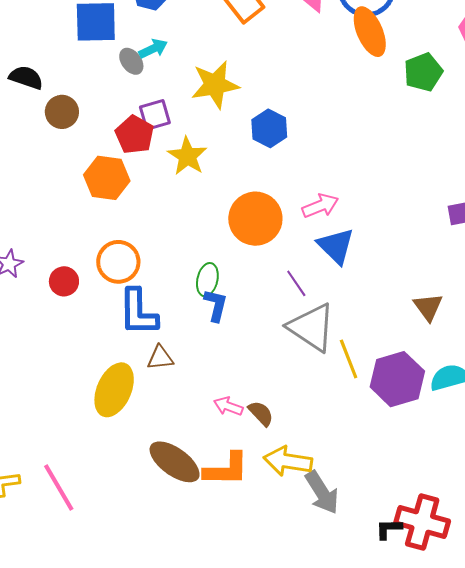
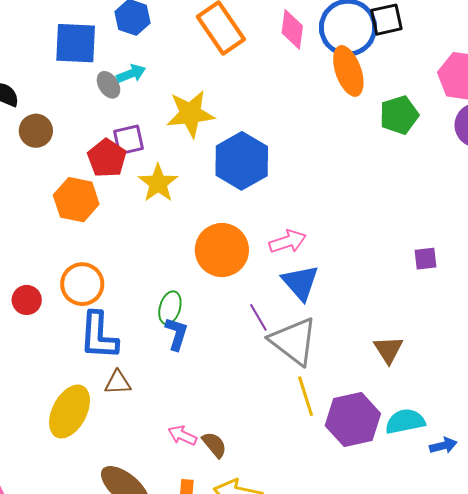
blue hexagon: (269, 128) -> (242, 161), size x1.5
gray triangle: (312, 327) -> (294, 341), moved

